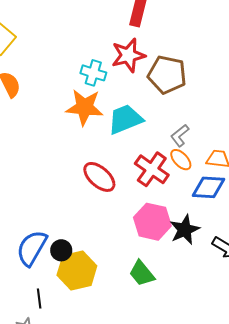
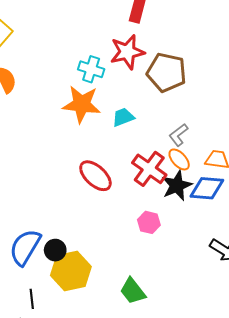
cyan trapezoid: (125, 119) -> (123, 117), size x0.6
pink hexagon: (152, 222) -> (149, 222), size x0.6
black star: (185, 230) -> (177, 185), moved
green trapezoid: (142, 273) -> (133, 291), moved

